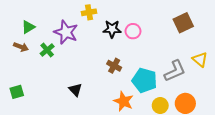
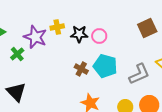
yellow cross: (89, 12) -> (57, 27), moved
cyan pentagon: (144, 80) -> (105, 66), moved
black triangle: (75, 90) -> (16, 92), moved, size x1.5

